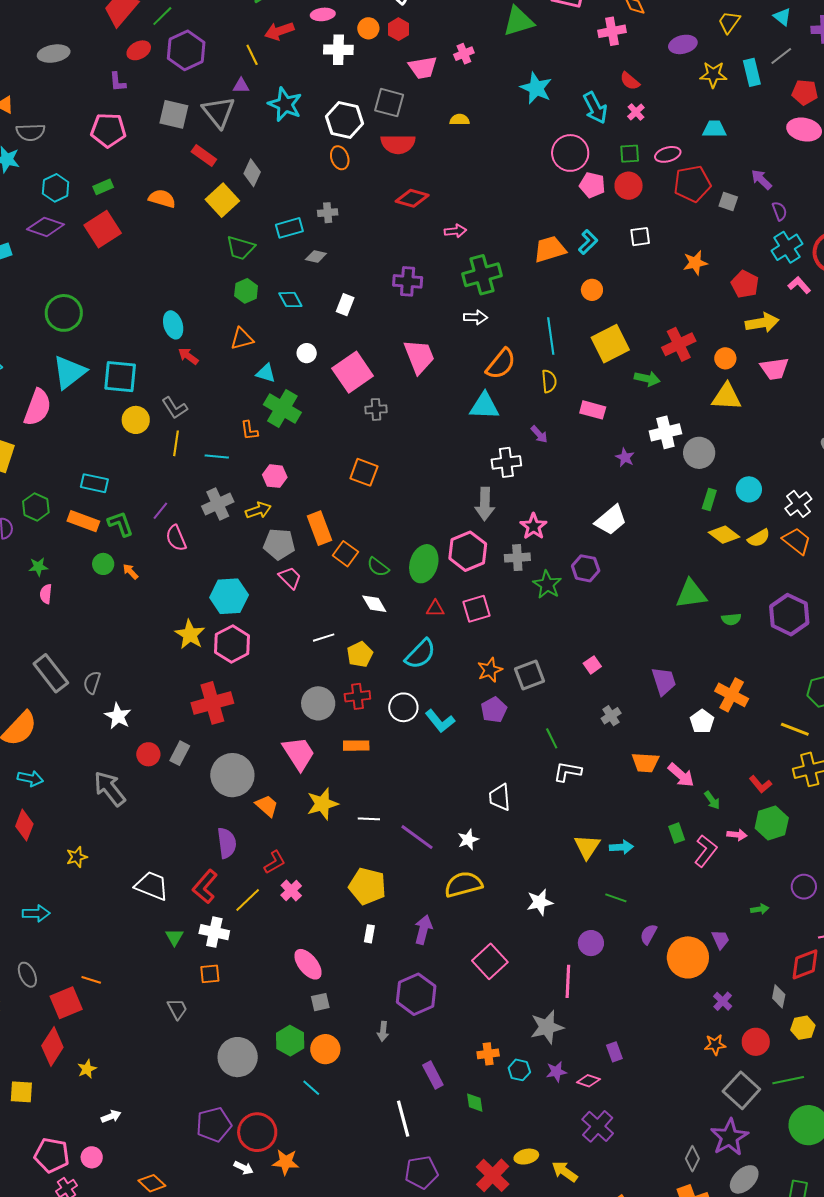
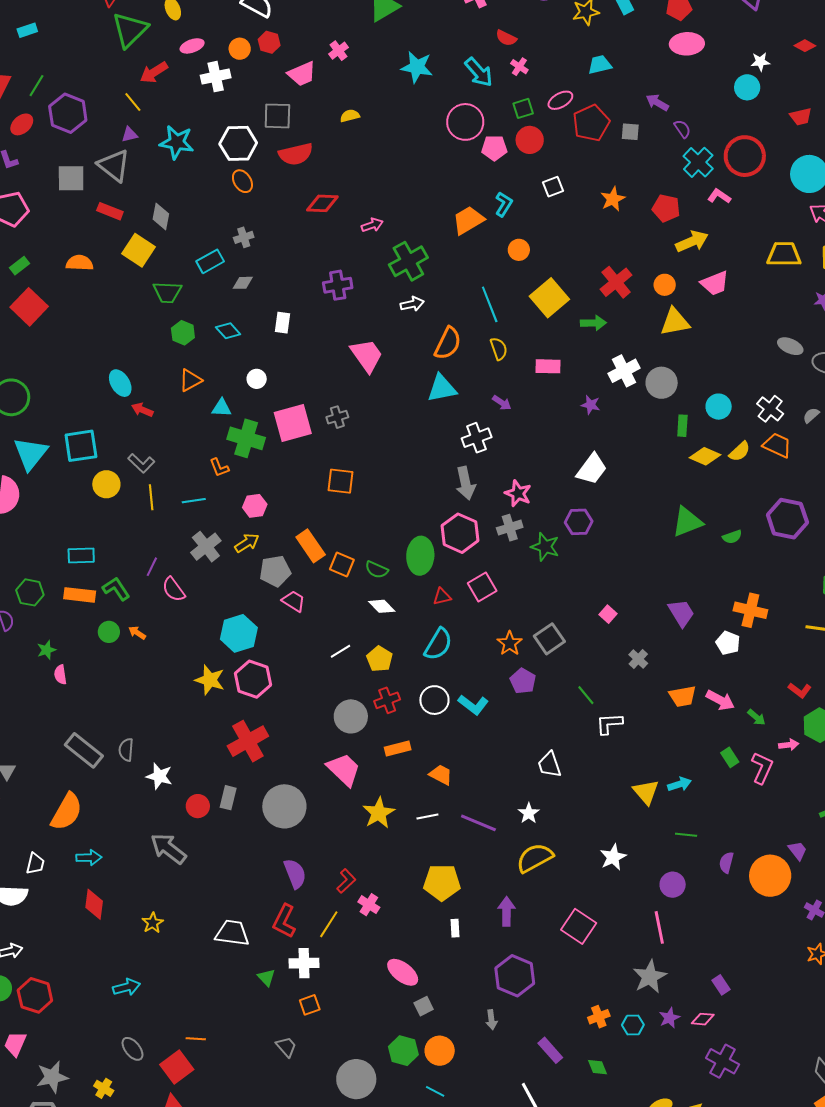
pink square: (353, 372) -> (293, 423), moved, turned 33
orange trapezoid: (267, 806) -> (441, 775), moved

